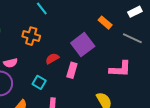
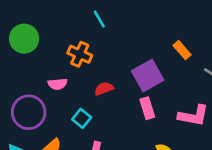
pink semicircle: (10, 63) -> (58, 84), moved
pink rectangle: (72, 70) -> (147, 108), moved, turned -42

